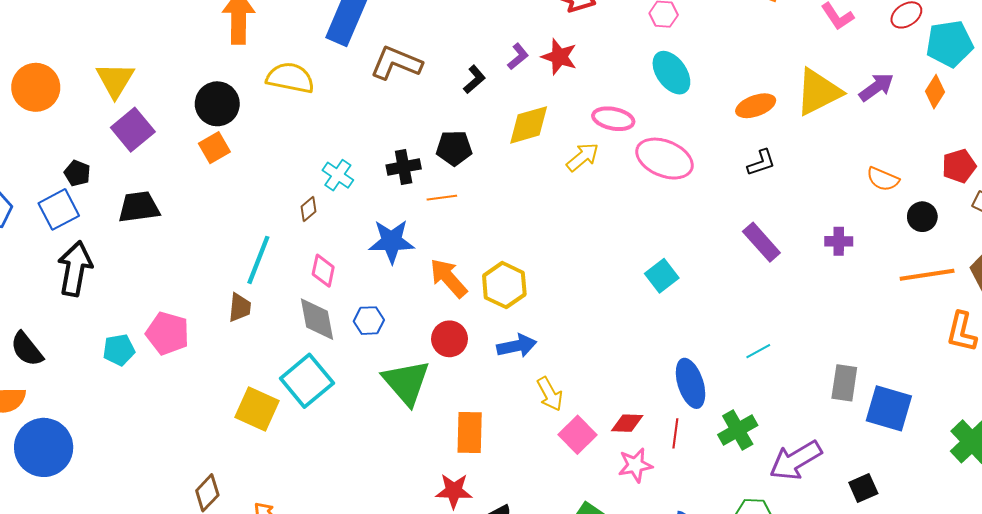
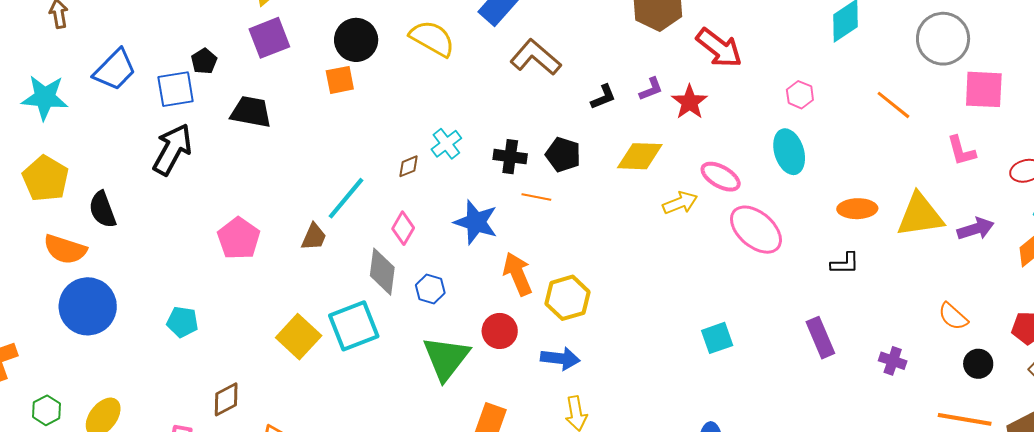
cyan pentagon: (119, 350) -> (182, 322), moved

